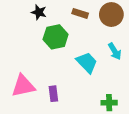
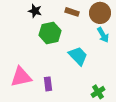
cyan arrow: (115, 51) -> (103, 35), moved
green cross: (109, 103) -> (98, 92), turned -32

